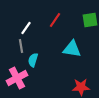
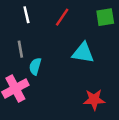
white line: (26, 28) -> (26, 15), moved, turned -48

